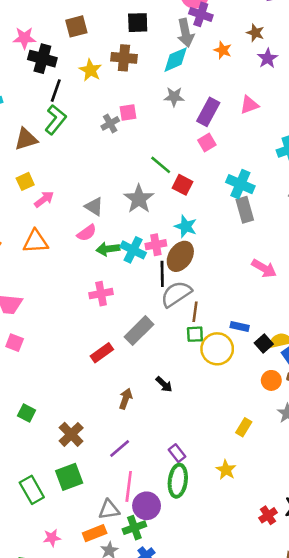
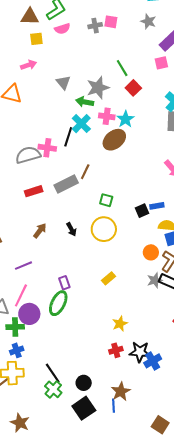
yellow square: (25, 181) -> (36, 39), moved
pink semicircle: (87, 233) -> (62, 29), moved
pink cross: (156, 245) -> (107, 116), moved
green arrow: (108, 249) -> (85, 102), moved
black line: (162, 274) -> (68, 137), moved
gray semicircle: (176, 294) -> (28, 155), moved
brown line: (195, 312) -> (85, 172), moved
blue rectangle: (240, 327) -> (157, 206), moved, turned -40
black square: (264, 344) -> (142, 211), moved
yellow circle: (217, 349) -> (104, 229), moved
yellow rectangle: (244, 427) -> (108, 278), moved
yellow star: (226, 470) -> (120, 324), moved

